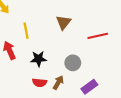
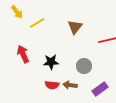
yellow line: (26, 31) -> (37, 23), moved, turned 70
brown arrow: (58, 83) -> (70, 85), turned -112

